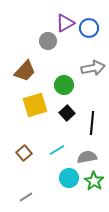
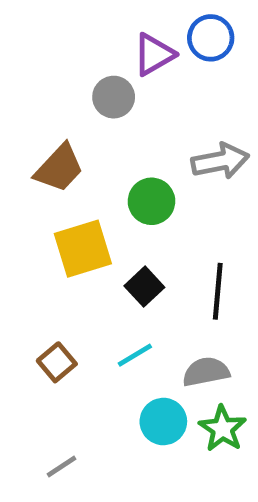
blue circle: (89, 28) -> (211, 38), moved
black square: (67, 113) -> (144, 287), moved

